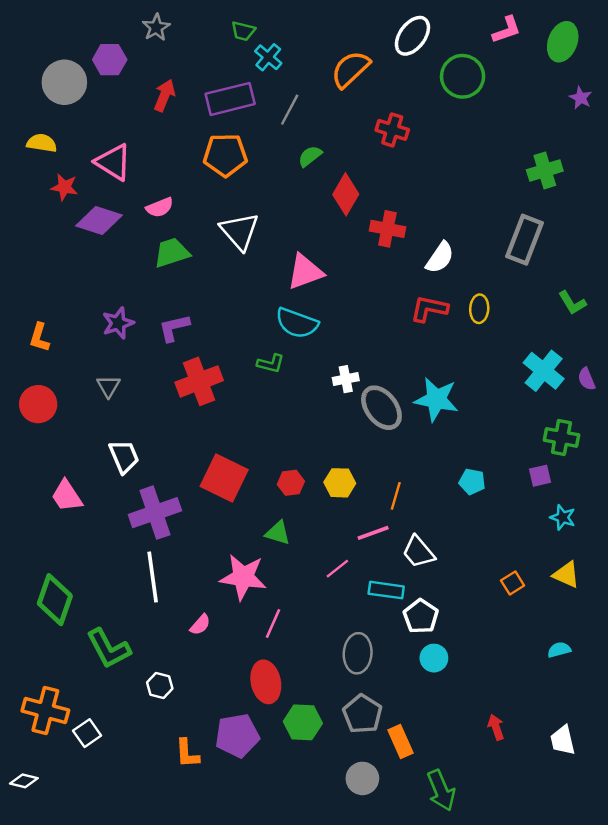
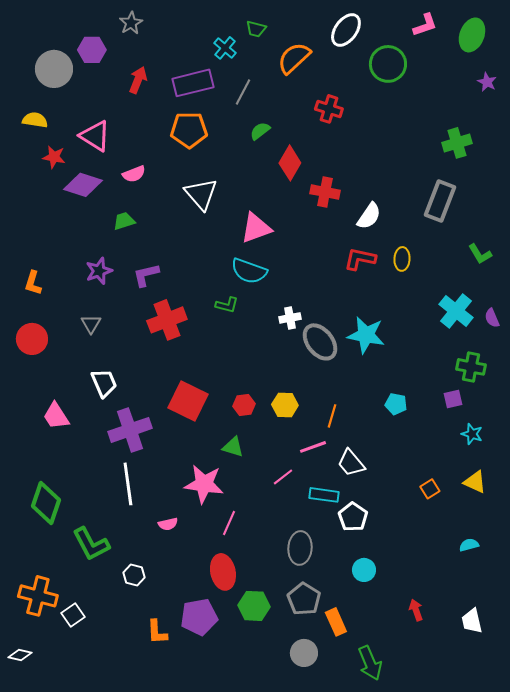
green trapezoid: (243, 31) -> (256, 29), moved
green trapezoid: (172, 253) -> (124, 221), moved, size x0.7
pink semicircle: (200, 625) -> (168, 524), turned 36
cyan circle: (434, 658) -> (364, 570), moved

